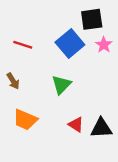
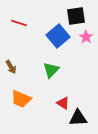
red line: (23, 45) -> (19, 23), moved
black triangle: (101, 128) -> (78, 118), moved

